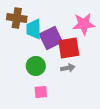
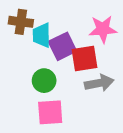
gray arrow: (68, 68) -> (99, 83), moved, size x1.6
pink square: (41, 92) -> (50, 112), size x1.6

